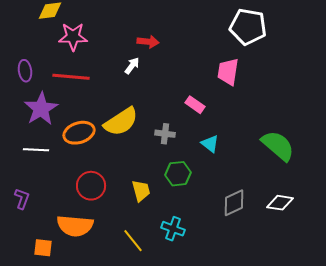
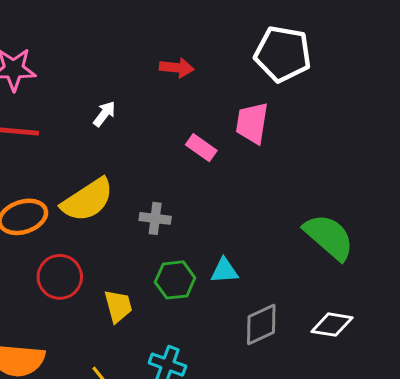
red arrow: (148, 42) -> (177, 68), moved
pink rectangle: (195, 105) -> (201, 148), moved
cyan triangle: (210, 144) -> (224, 271), moved, turned -42
red circle: (91, 186) -> (60, 277), moved

